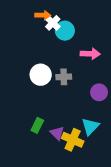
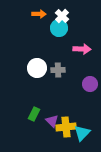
white cross: (53, 23) -> (62, 16), moved
cyan triangle: (90, 126) -> (82, 133), moved
yellow cross: (73, 140) -> (66, 127), turned -30

